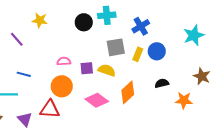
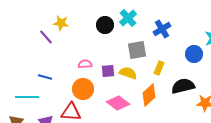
cyan cross: (107, 15) -> (128, 18), turned -36
purple line: (17, 39) -> (46, 37), moved
blue circle: (157, 51) -> (194, 54), moved
yellow rectangle: (138, 54) -> (159, 68), moved
black semicircle: (162, 83) -> (183, 86), size x1.6

